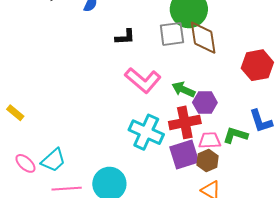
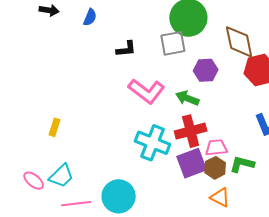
brown diamond: (203, 38) -> (239, 42), moved
purple hexagon: (205, 103) -> (206, 70), moved
yellow rectangle: (15, 113) -> (55, 127), moved, turned 72
green L-shape: (235, 135) -> (242, 164), moved

